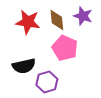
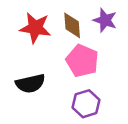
purple hexagon: (47, 82) -> (86, 104), moved

